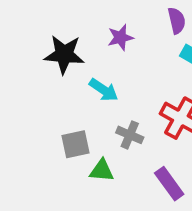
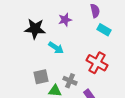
gray cross: (130, 135) -> (70, 81), moved

